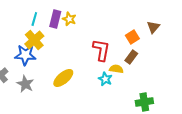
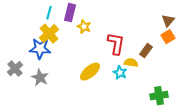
yellow star: (69, 19) -> (84, 27), moved
orange square: (132, 37) -> (168, 37), moved
yellow ellipse: (63, 78) -> (90, 72), moved

